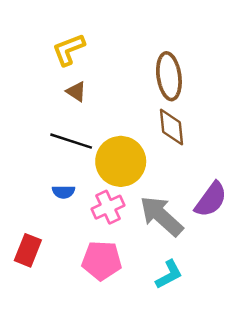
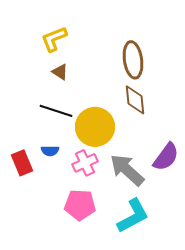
red rectangle: (28, 250) -> (22, 163), moved, turned -45
cyan L-shape: (169, 274) -> (133, 216), size x1.5

